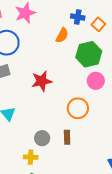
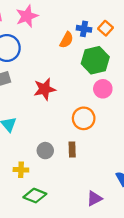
blue cross: (78, 17) -> (84, 29), moved
yellow cross: (31, 157) -> (21, 170), moved

